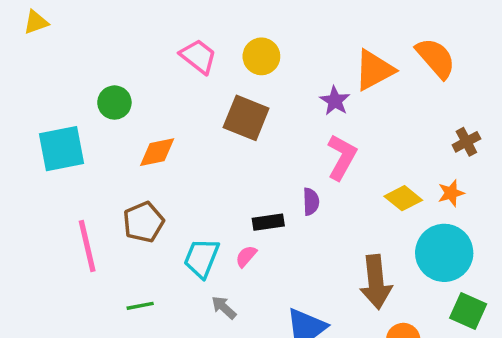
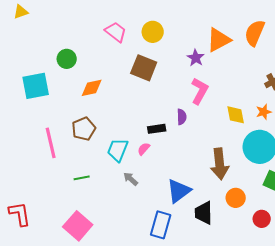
orange semicircle: (436, 58) -> (255, 33), turned -116
yellow diamond: (403, 198) -> (236, 115), turned 40

